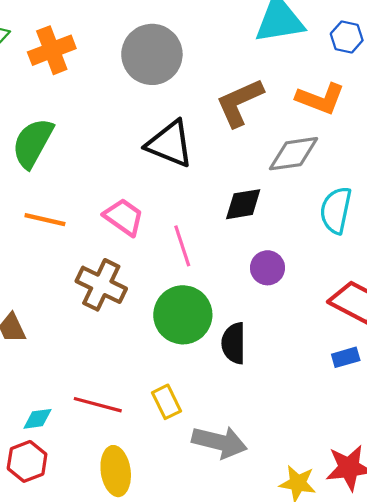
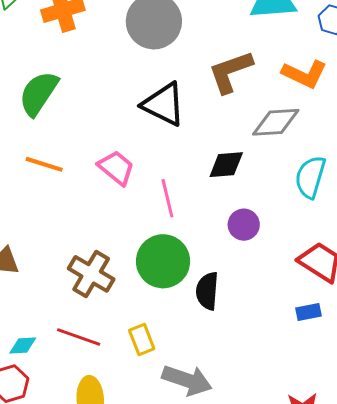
brown cross: (101, 285) -> (91, 274), moved

